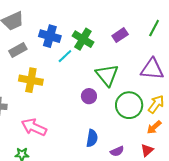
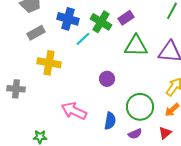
purple rectangle: (120, 35) -> (126, 18), moved
green triangle: (107, 75) -> (136, 46), moved, turned -50
green circle: (129, 105) -> (140, 107), moved
pink arrow: (34, 127) -> (74, 111), moved

